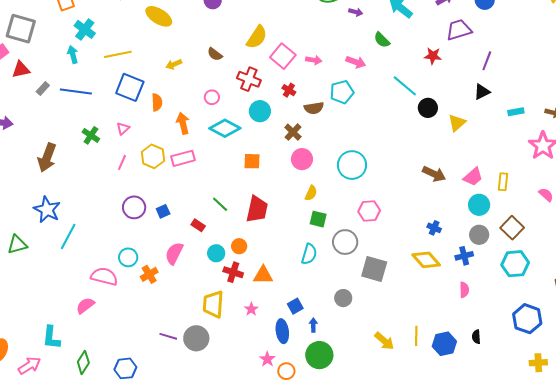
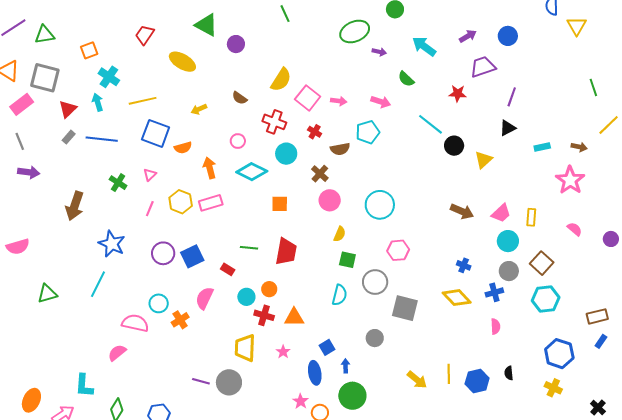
red triangle: (21, 70) -> (68, 109), moved, turned -30
orange semicircle: (157, 102) -> (183, 148), turned 78
green line: (220, 204) -> (249, 248), turned -36
blue star: (47, 210) -> (112, 244), moved
blue square: (163, 211) -> (192, 256), size x1.6
yellow cross: (538, 363) -> (553, 388), moved, turned 30

